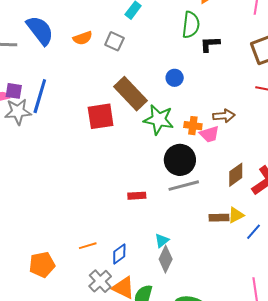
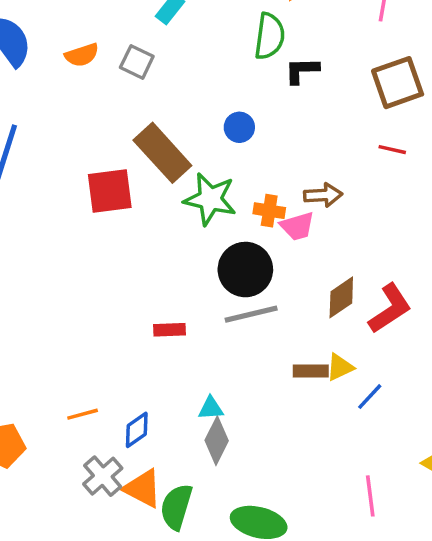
cyan triangle: (162, 241) -> (211, 408), turned 35

